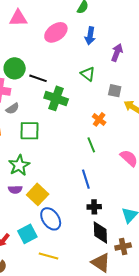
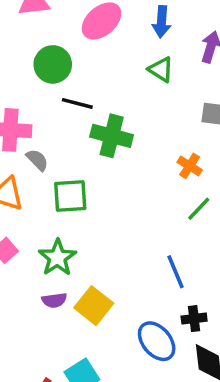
green circle: (15, 68) -> (53, 64), moved
green triangle: (88, 74) -> (161, 69), moved
gray semicircle: (12, 109) -> (37, 160), turned -96
green line: (91, 145) -> (199, 209), moved, turned 70
blue ellipse: (51, 219) -> (157, 341), moved

